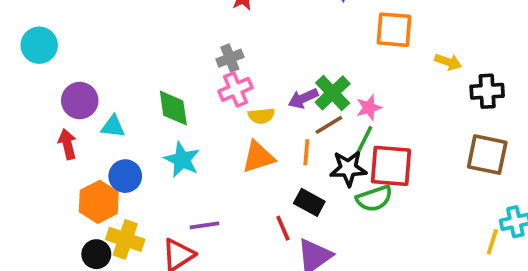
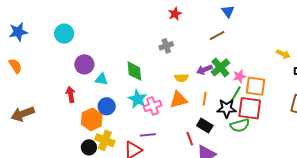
orange square: (394, 30) -> (256, 86), moved
pink cross: (236, 89) -> (153, 106), moved
brown line: (329, 125) -> (217, 35), moved
red arrow: (67, 144) -> (71, 95), moved

